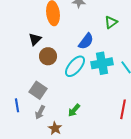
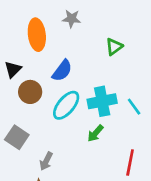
blue semicircle: (86, 41) -> (62, 71), moved
green arrow: (74, 110) -> (95, 133), moved
gray arrow: (40, 112) -> (46, 161), moved

